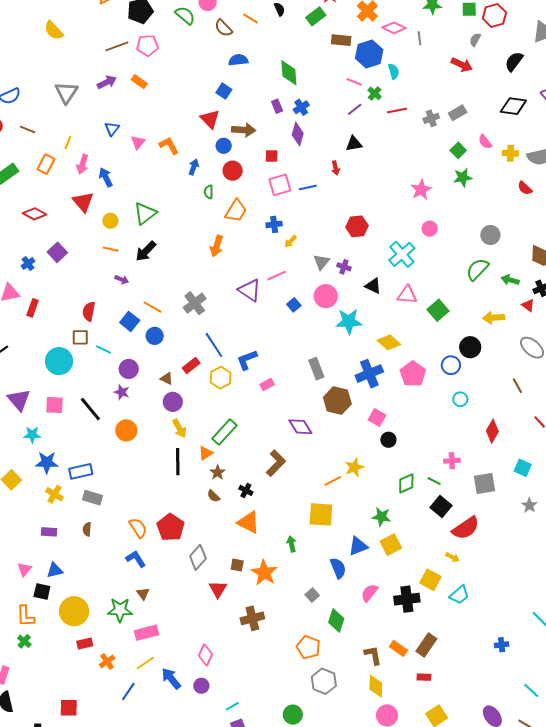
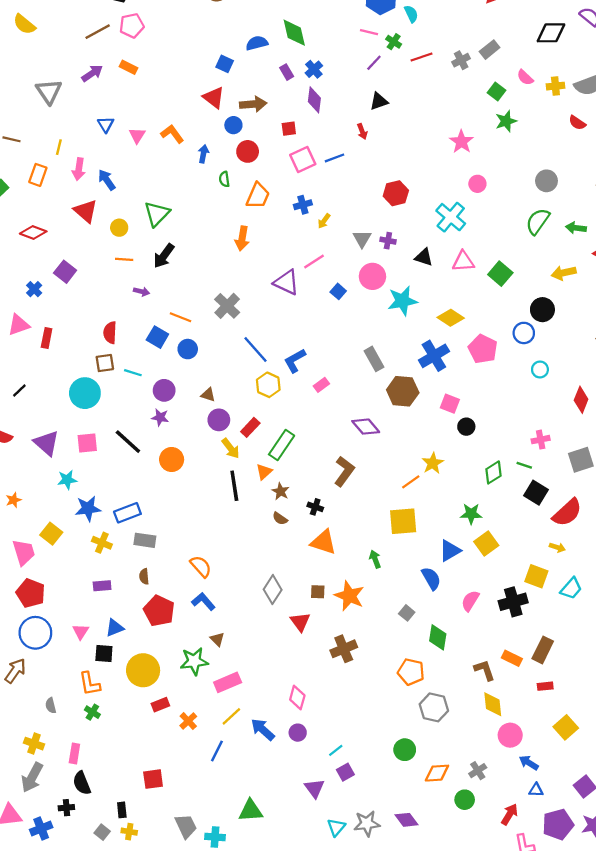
blue semicircle: (238, 60) -> (257, 43), moved
red rectangle: (191, 365) -> (250, 427), moved
red pentagon: (171, 527) -> (159, 611), moved

